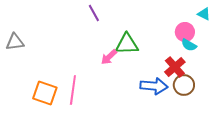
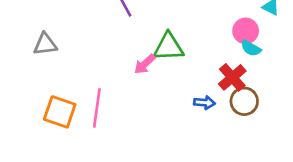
gray triangle: (15, 42) -> (45, 44), moved
blue arrow: (154, 86) -> (204, 103), size x0.6

